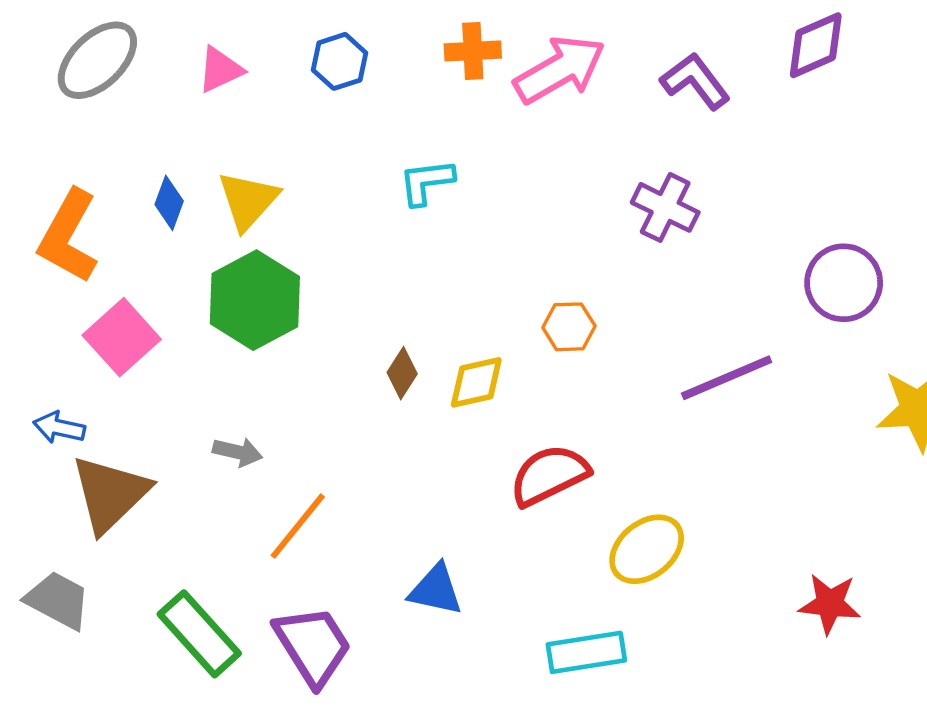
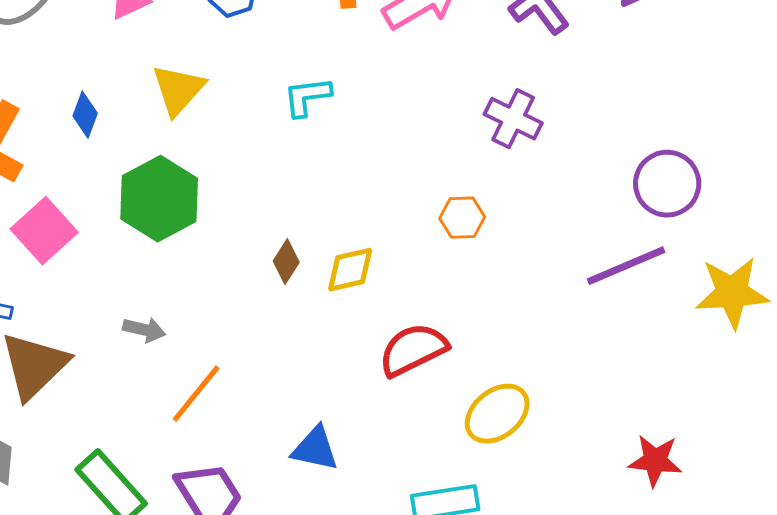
yellow triangle: (248, 200) -> (178, 90), moved
orange hexagon: (569, 327) -> (462, 218), moved
purple line: (727, 378) -> (626, 266), moved

